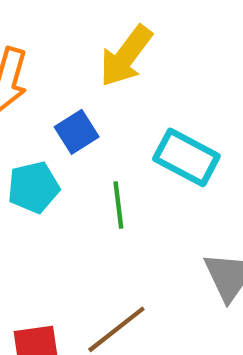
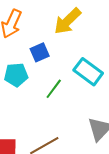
green line: (118, 205) -> (54, 89), turned 35

